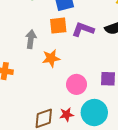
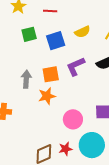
orange square: (58, 26) -> (51, 74), moved
purple L-shape: (83, 29) -> (75, 66), turned -40

